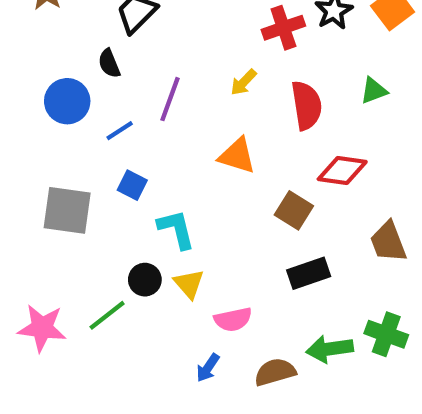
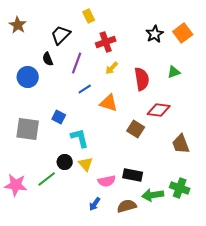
red cross: (283, 28) -> (106, 42), moved
purple line: (170, 99) -> (77, 63), moved
blue line: (120, 131) -> (85, 89), moved
black rectangle: (309, 273) -> (133, 175), moved, turned 30

